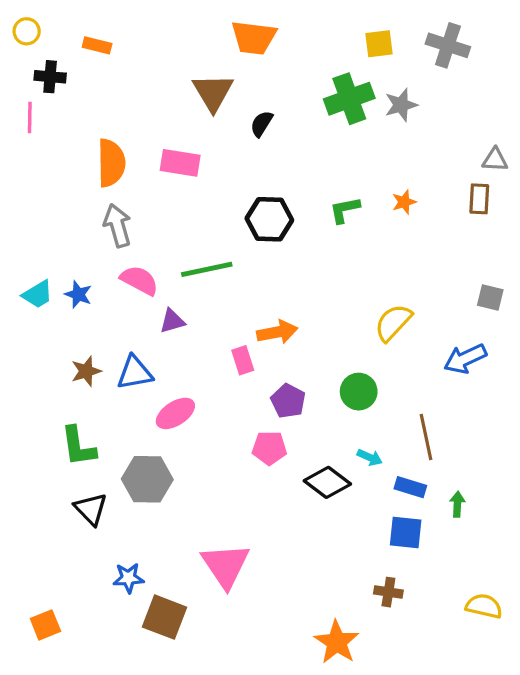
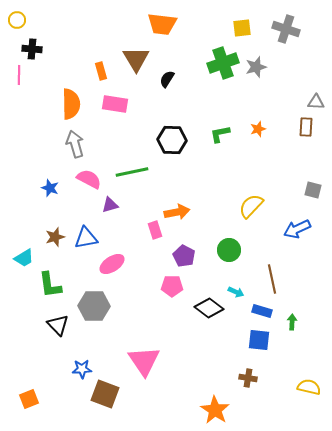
orange rectangle: (97, 45) -> (101, 71), moved, turned 60
cyan trapezoid: (38, 294) -> (24, 258), moved

